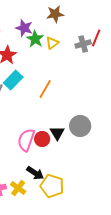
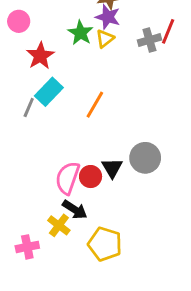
purple star: (24, 28) -> (108, 17), moved
black arrow: (35, 173) -> (75, 210), moved
yellow cross: (18, 188) -> (59, 225), moved

